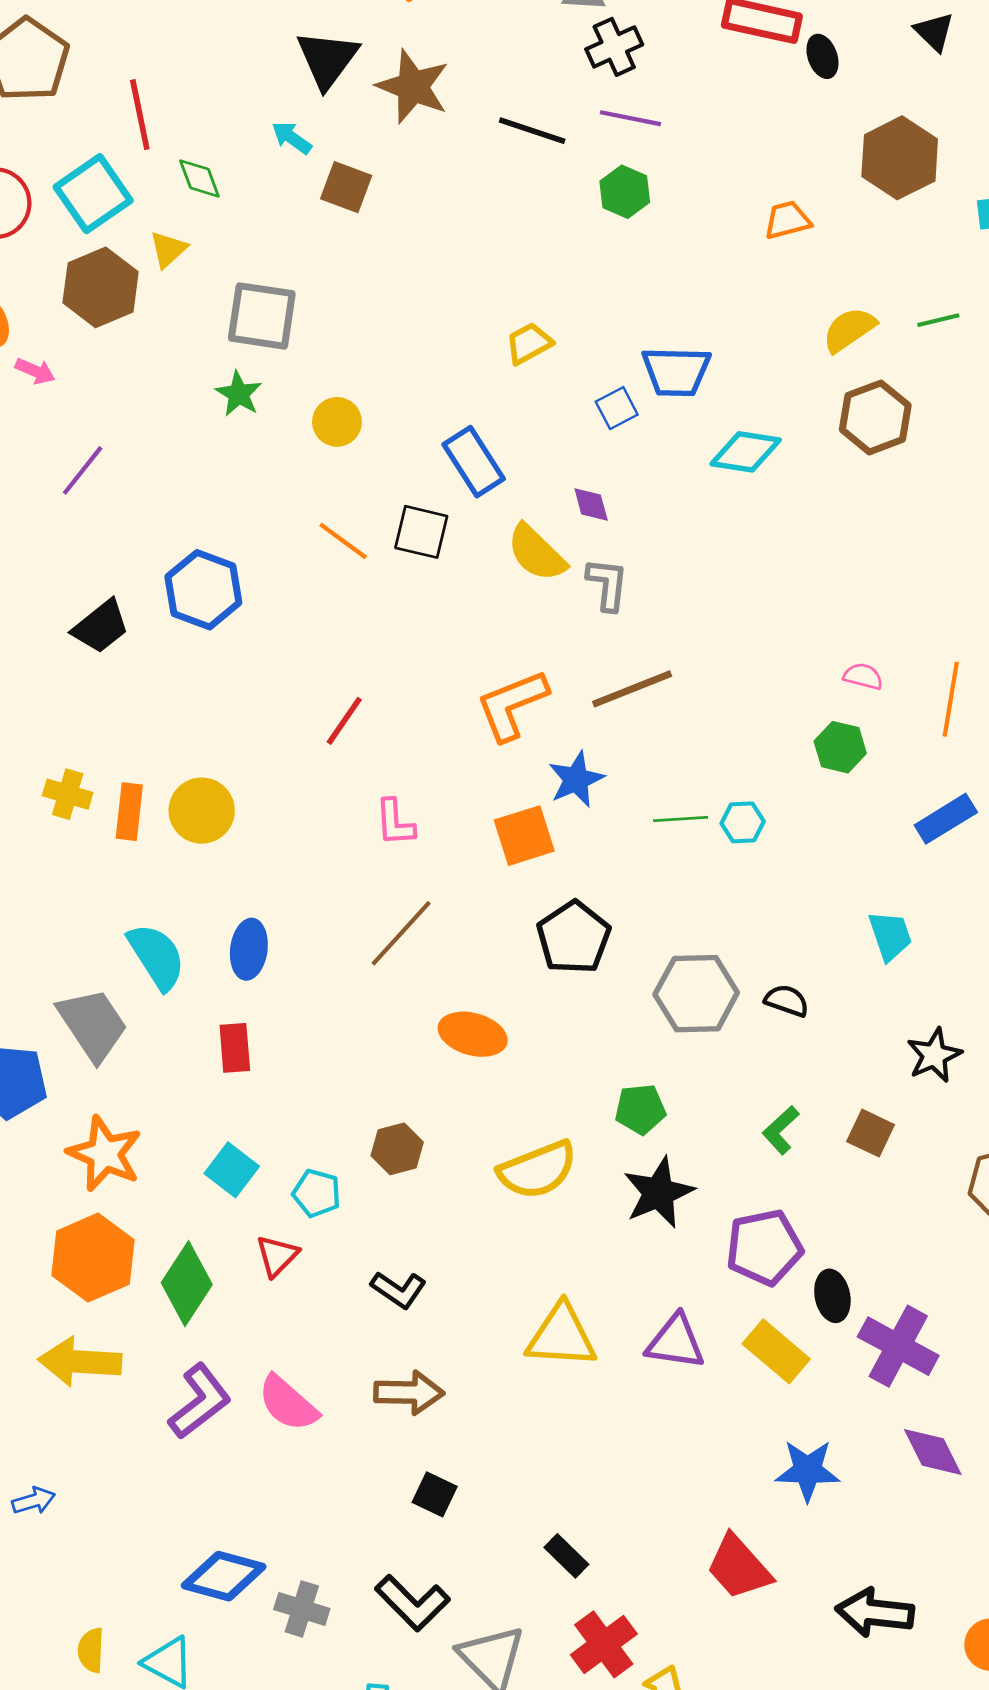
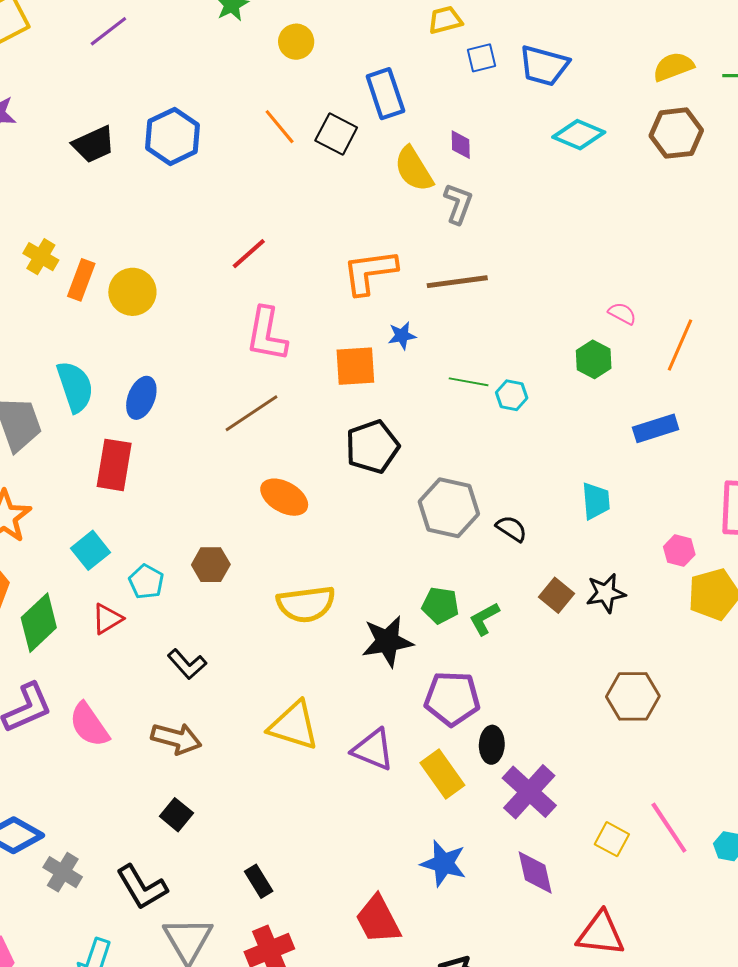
blue square: (617, 408) -> (481, 58), moved
blue star: (576, 779) -> (402, 336), size x0.7
pink L-shape: (395, 823) -> (267, 334), size x1.5
red rectangle: (235, 1048) -> (114, 465), size x1.4
green pentagon: (640, 1109) -> (440, 605), moved
brown square: (871, 1133) -> (556, 595), moved

